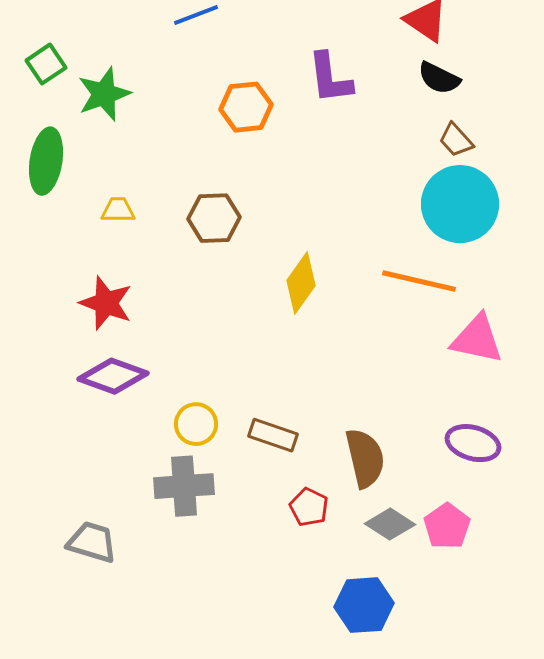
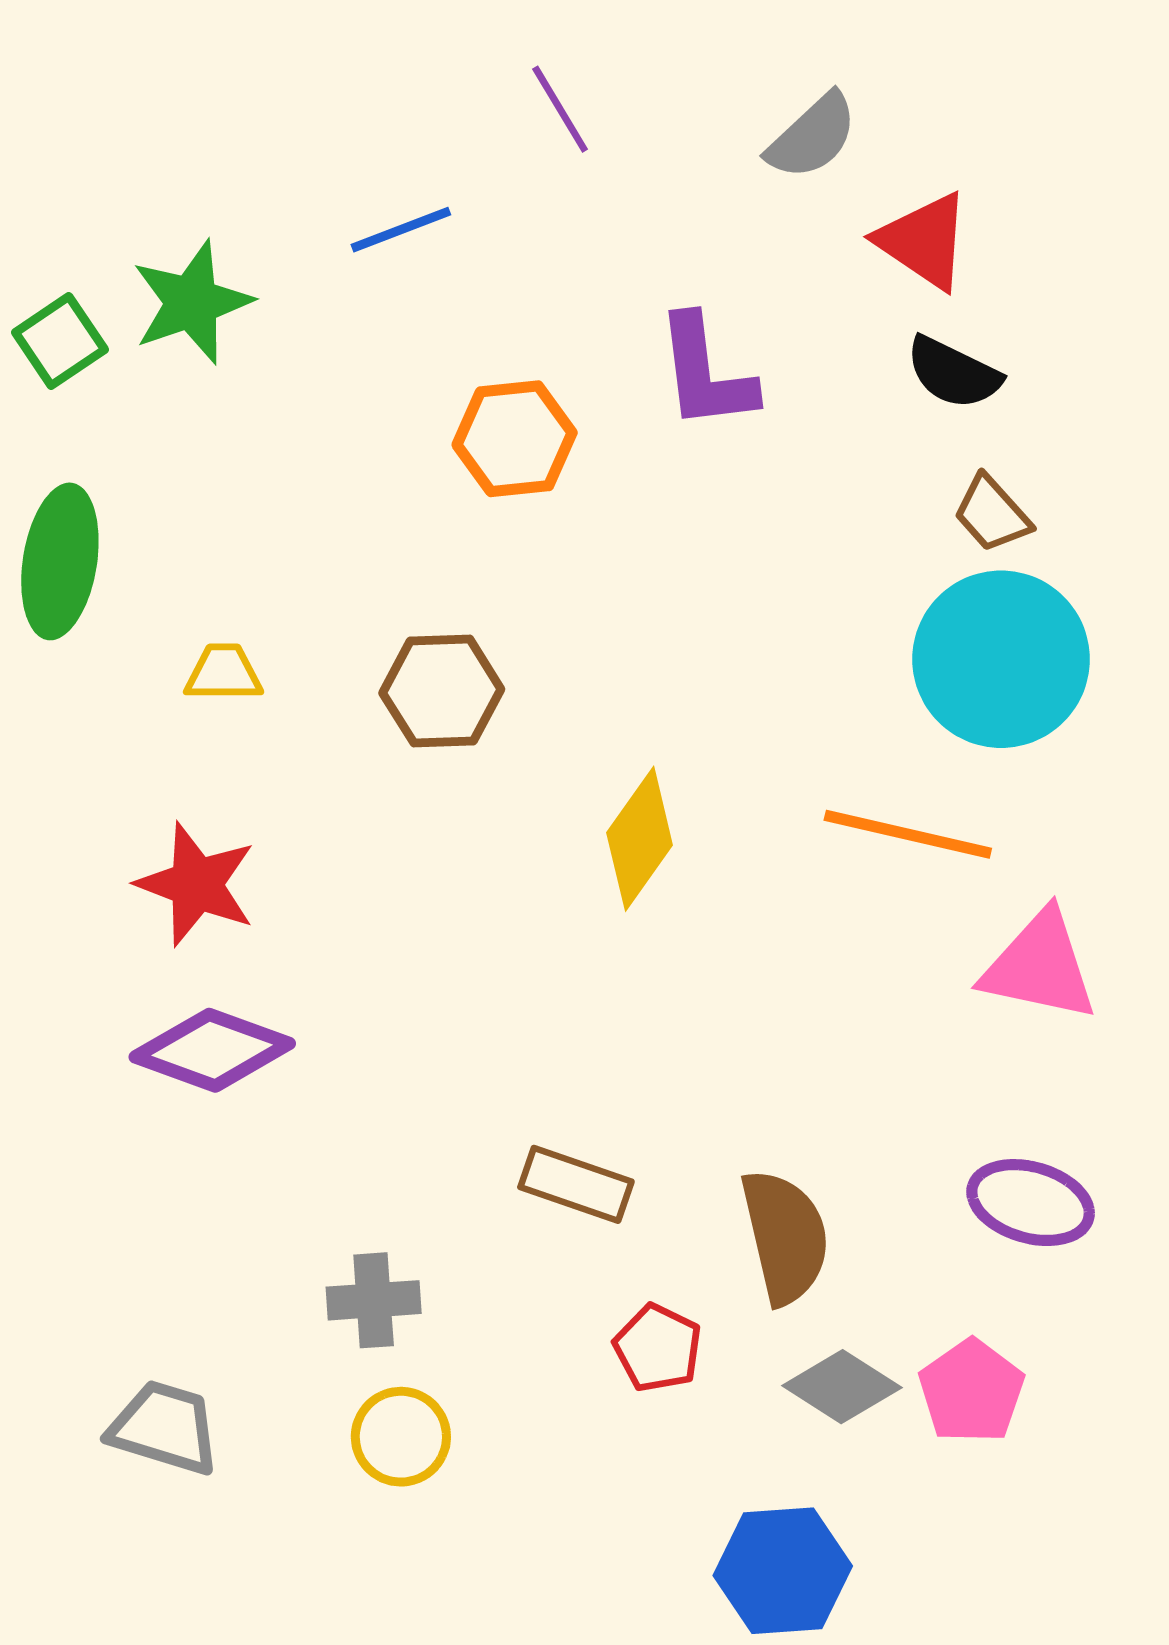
green star: (104, 94) -> (192, 302), moved
yellow circle: (196, 424) -> (401, 1437), moved
gray cross: (184, 486) -> (374, 1300), size x0.7

